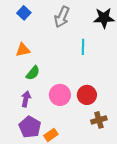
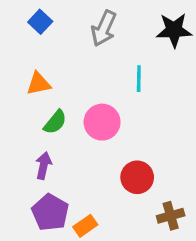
pink circle: (60, 95) -> (102, 122), moved
red circle: (87, 95) -> (137, 177), moved
brown cross: (99, 120) -> (171, 216), moved

